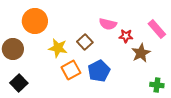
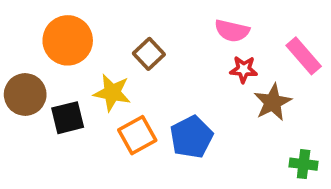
pink semicircle: (108, 24) -> (232, 31), moved
brown square: (85, 42) -> (149, 54), moved
black square: (19, 83) -> (68, 118), moved, turned 30

